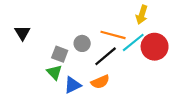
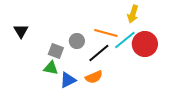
green triangle: (54, 72) -> (51, 68), turned -35

